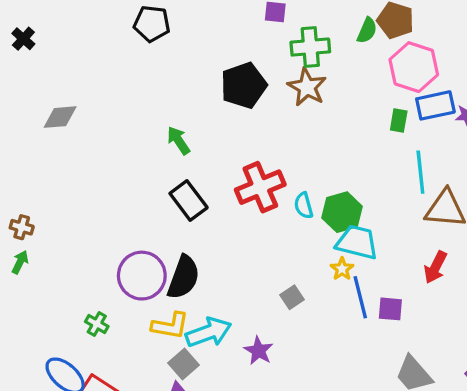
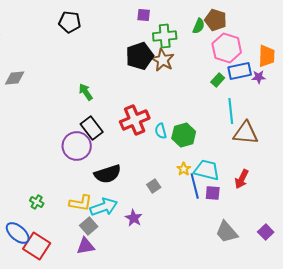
black pentagon: (244, 85) -> (140, 56), moved
green rectangle: (399, 120) -> (218, 80), turned 32
cyan trapezoid: (357, 242) -> (207, 170), moved
red arrow: (435, 267) -> (242, 179), moved
purple circle: (142, 276) -> (77, 146), moved
black semicircle: (184, 277) -> (108, 174), moved, turned 52

